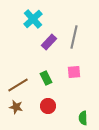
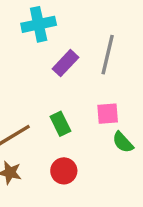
cyan cross: (33, 19) -> (39, 24), turned 30
green semicircle: (83, 118) -> (123, 142), moved, turned -40

